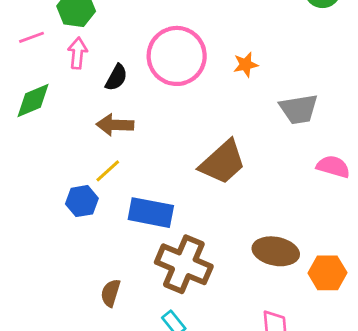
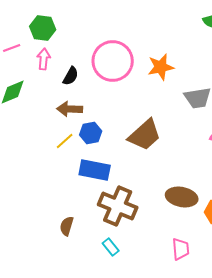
orange star: (246, 65) -> (161, 67), size x1.5
blue hexagon: (82, 201) -> (91, 133), moved

